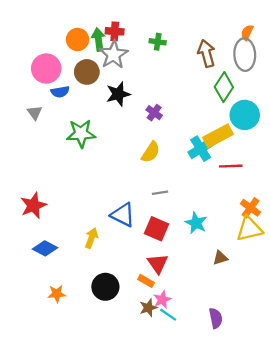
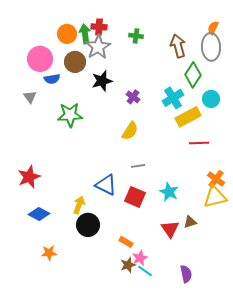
cyan circle: (245, 115) -> (211, 99), size x0.7
cyan cross: (201, 149) -> (173, 98), moved
red triangle: (158, 264) -> (170, 229), moved
black circle: (105, 287) -> (88, 225), moved

